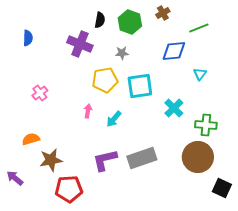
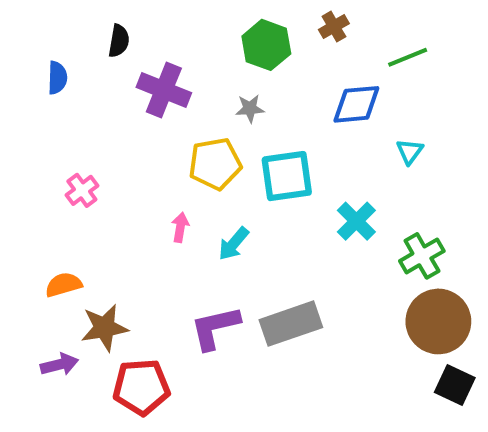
black semicircle: (100, 20) -> (119, 41), moved
green cross: (206, 125) -> (422, 256), turned -35
brown circle: (198, 157) -> (438, 321), moved
purple arrow: (15, 178) -> (59, 365), moved, turned 126

